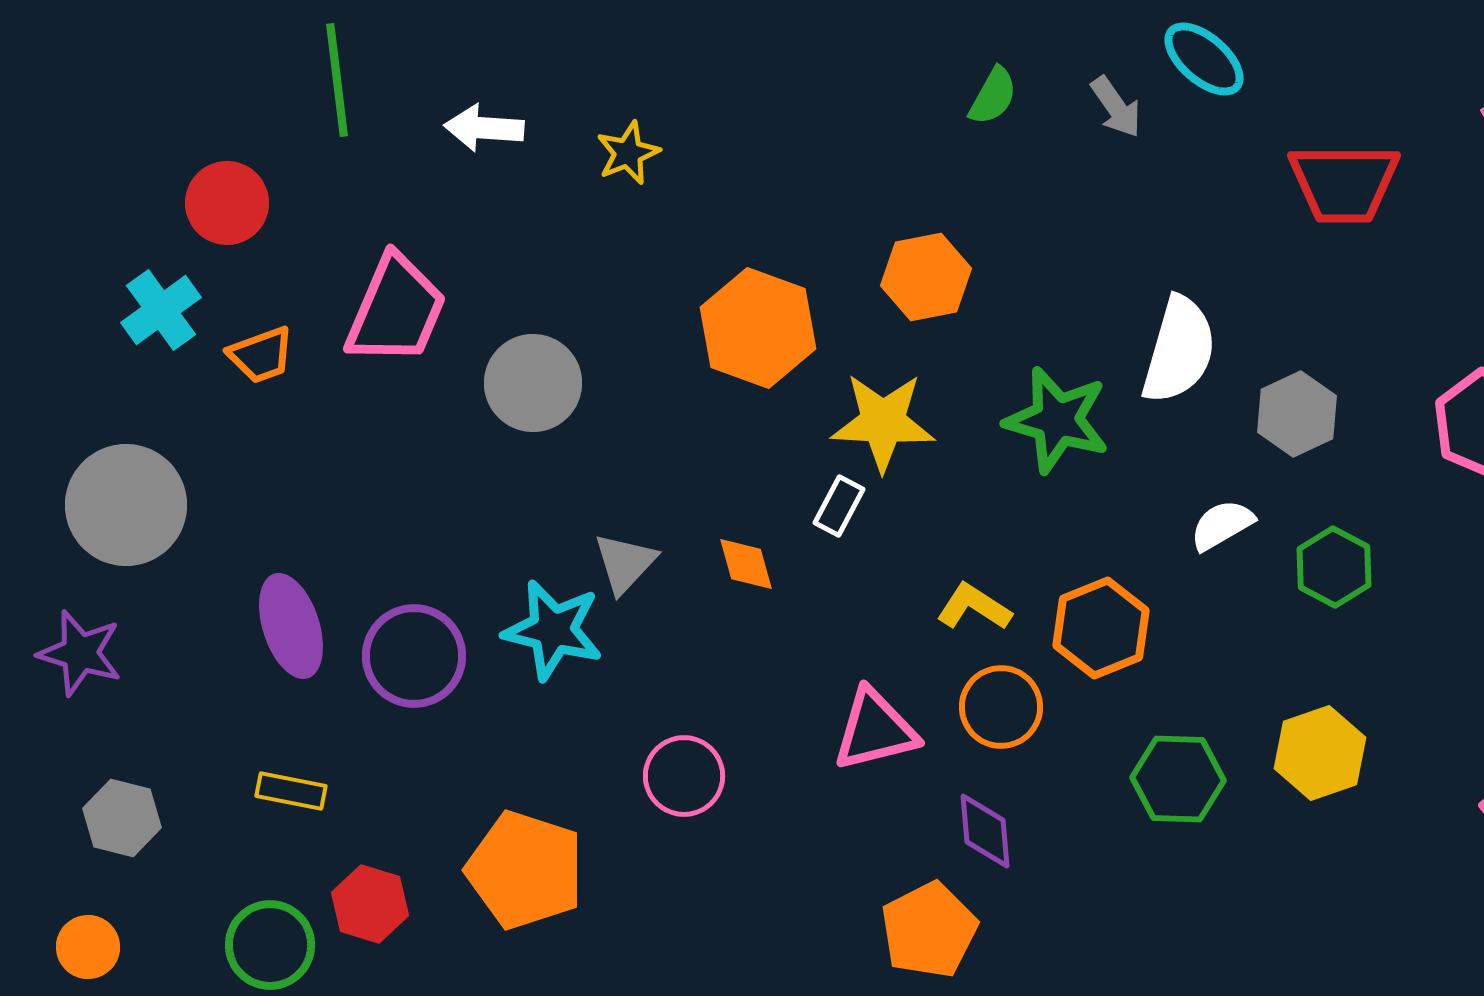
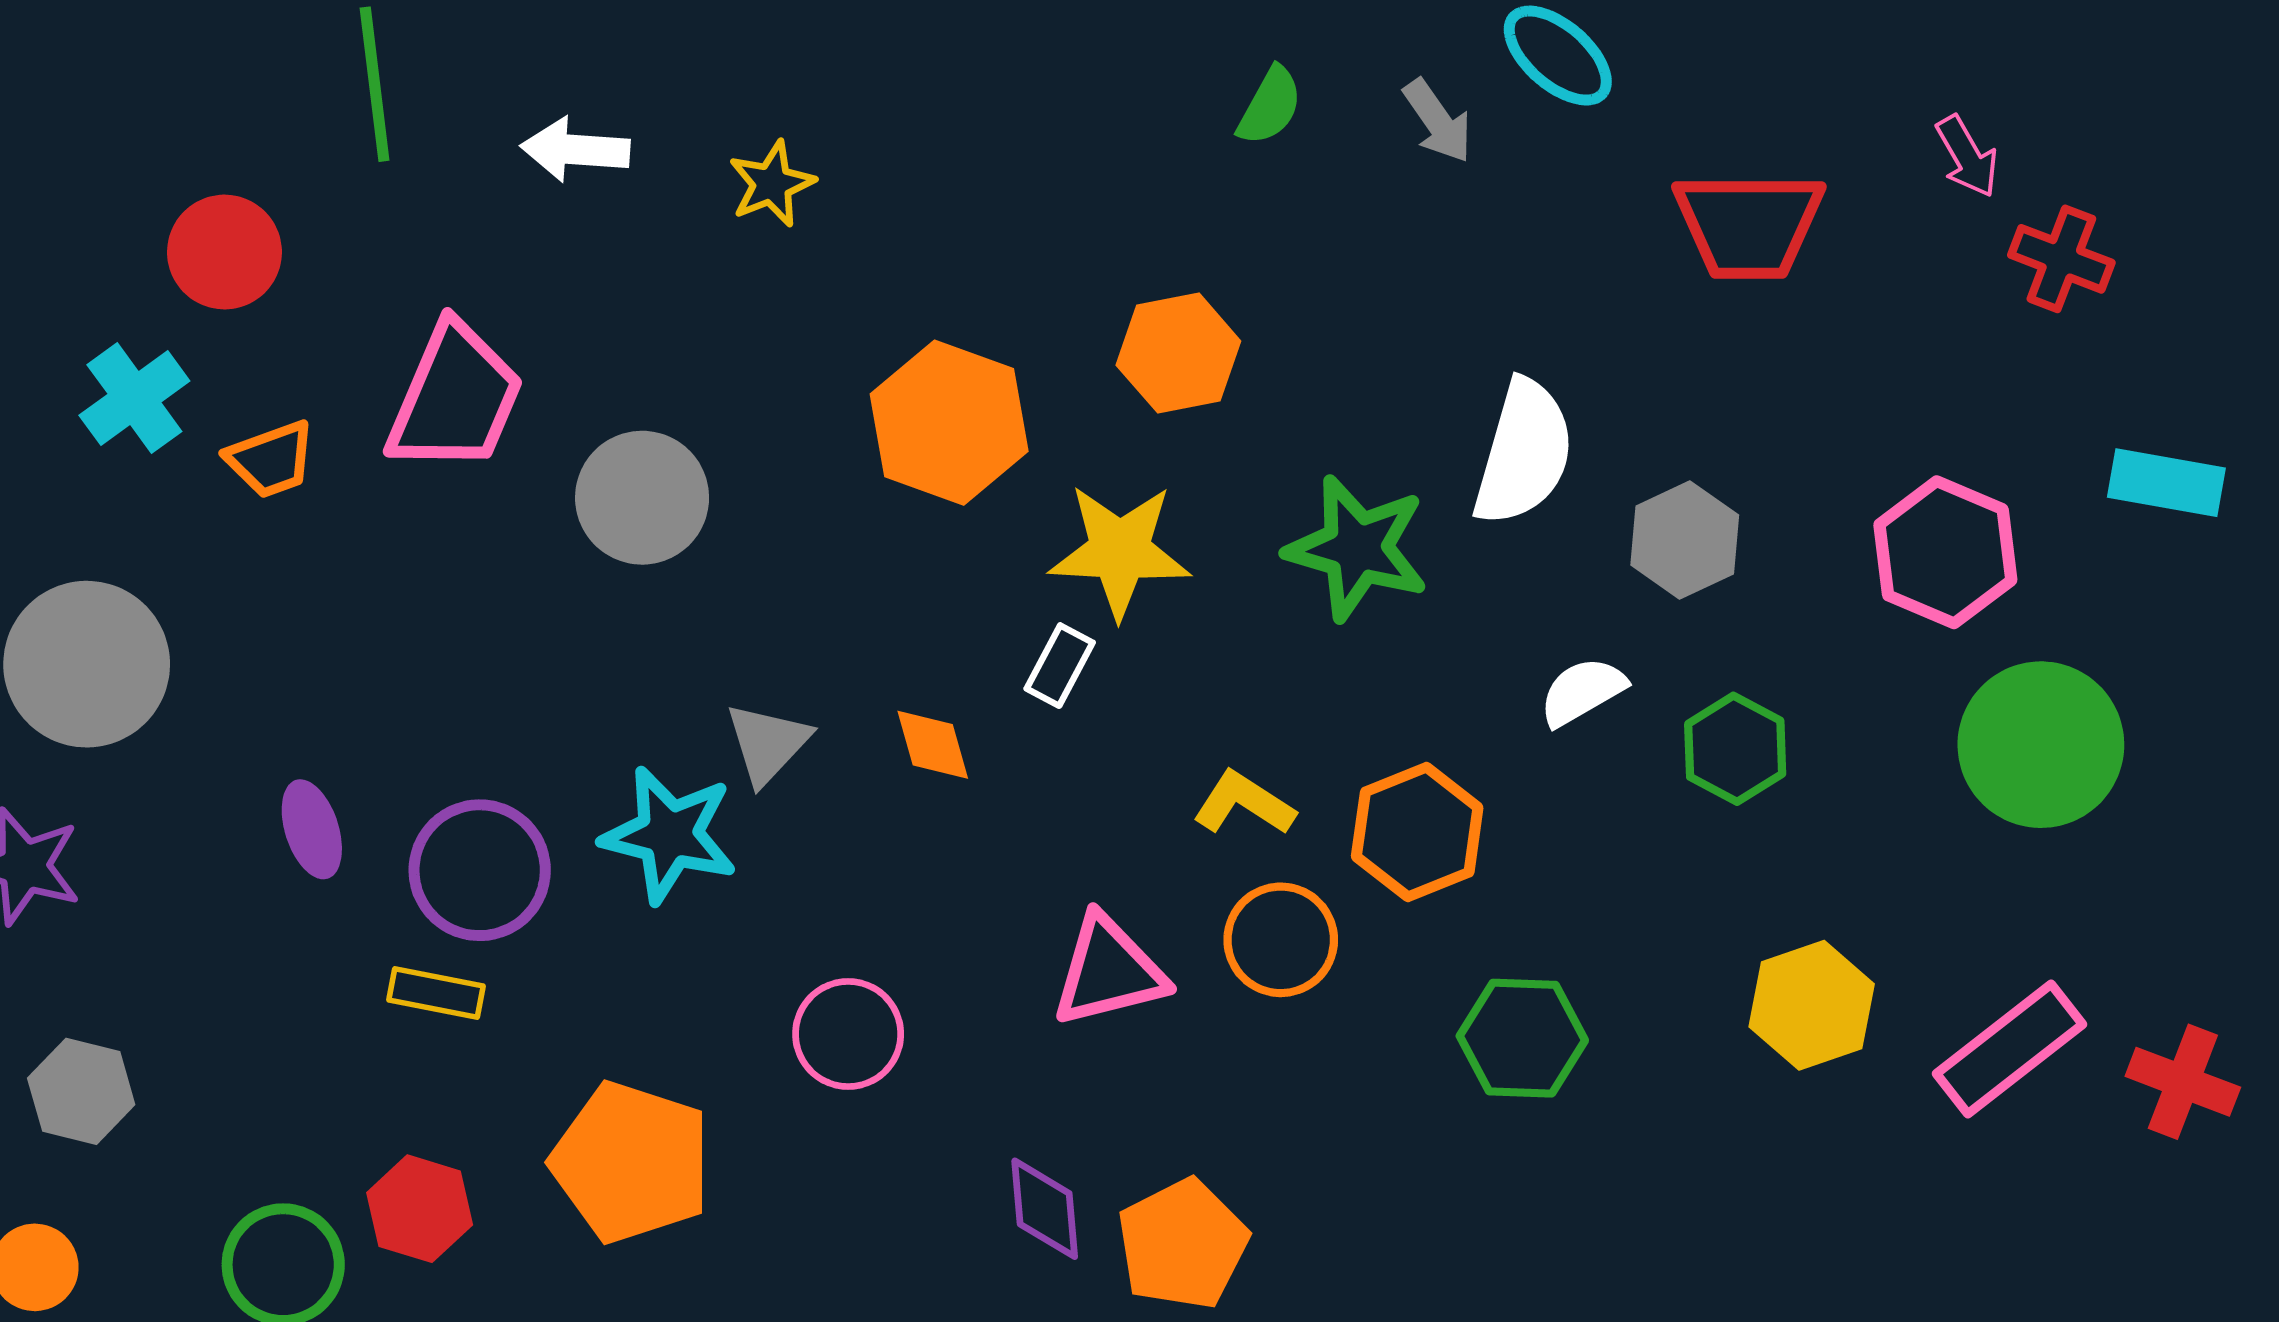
purple ellipse: (291, 626) -> (312, 829), size x0.7
yellow hexagon: (1320, 753) -> (1812, 1005), moved
yellow rectangle: (291, 791) -> (436, 993), moved
purple diamond: (985, 831) -> (1045, 1209), moved

